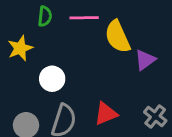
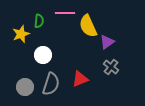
green semicircle: (45, 16) -> (39, 21), moved
gray cross: (155, 116) -> (111, 67), moved

